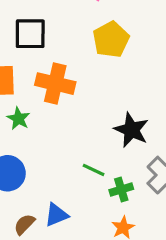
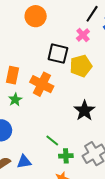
black square: (30, 34) -> (58, 54), moved
black star: (131, 130) -> (84, 111), moved

